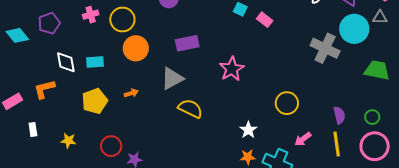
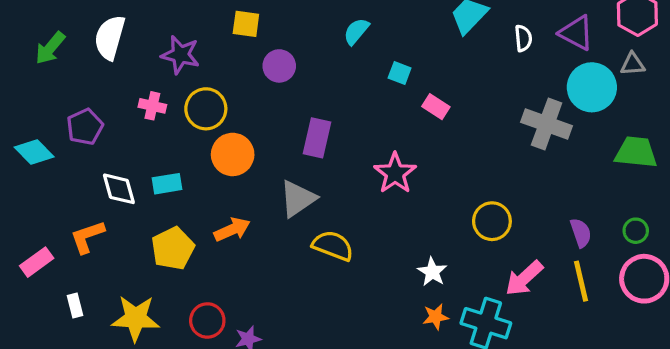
pink cross: (91, 15) -> (152, 106), turned 35
pink rectangle: (265, 20) -> (436, 107), moved
purple rectangle: (187, 43) -> (317, 138), turned -60
orange arrow: (131, 93) -> (232, 230), size x1.5
pink arrow: (303, 139) -> (524, 278), size x1.4
yellow star: (68, 141) -> (136, 318), size x1.8

